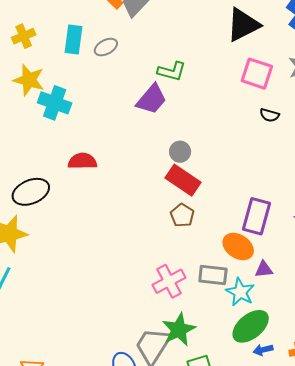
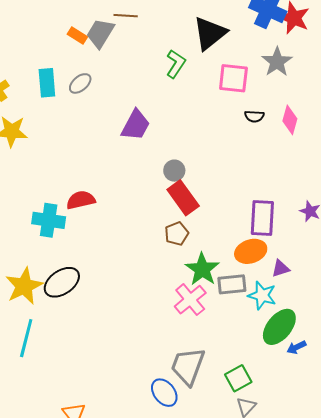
green L-shape: (172, 71) -> (176, 64), moved, turned -60
cyan cross: (55, 103) -> (49, 220), moved
red rectangle: (183, 180) -> (183, 198), turned 32
black ellipse: (31, 192) -> (62, 282), moved
brown pentagon: (182, 215) -> (177, 234), moved, turned 30
orange ellipse: (238, 247) -> (251, 251), turned -40
green star: (179, 330) -> (202, 269), moved

